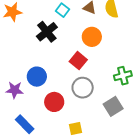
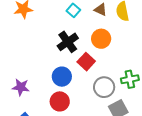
black cross: (47, 32) -> (68, 42), moved
blue circle: (37, 77) -> (62, 77), moved
gray circle: (83, 88) -> (104, 87), moved

